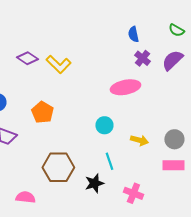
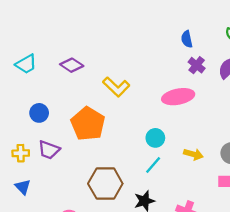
yellow L-shape: (58, 64) -> (116, 87), moved
orange pentagon: (42, 112) -> (88, 124), size x1.4
cyan line: (109, 161) -> (153, 165), moved, turned 60

